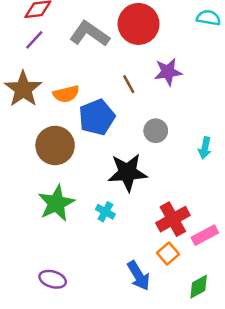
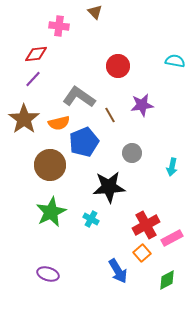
red circle: (139, 24) -> (118, 66), size x0.7
gray L-shape: (89, 34) -> (79, 97), moved

